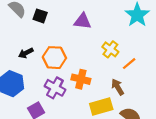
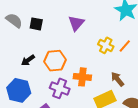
purple triangle: (83, 21) -> (76, 23), turned -48
orange line: (129, 64) -> (125, 46), moved

